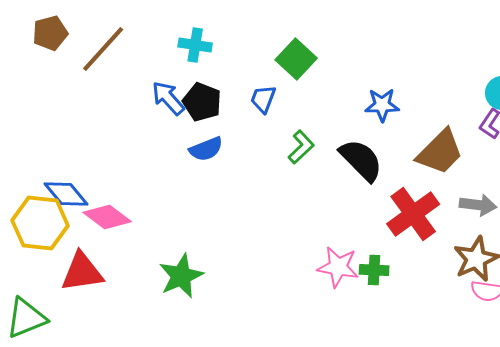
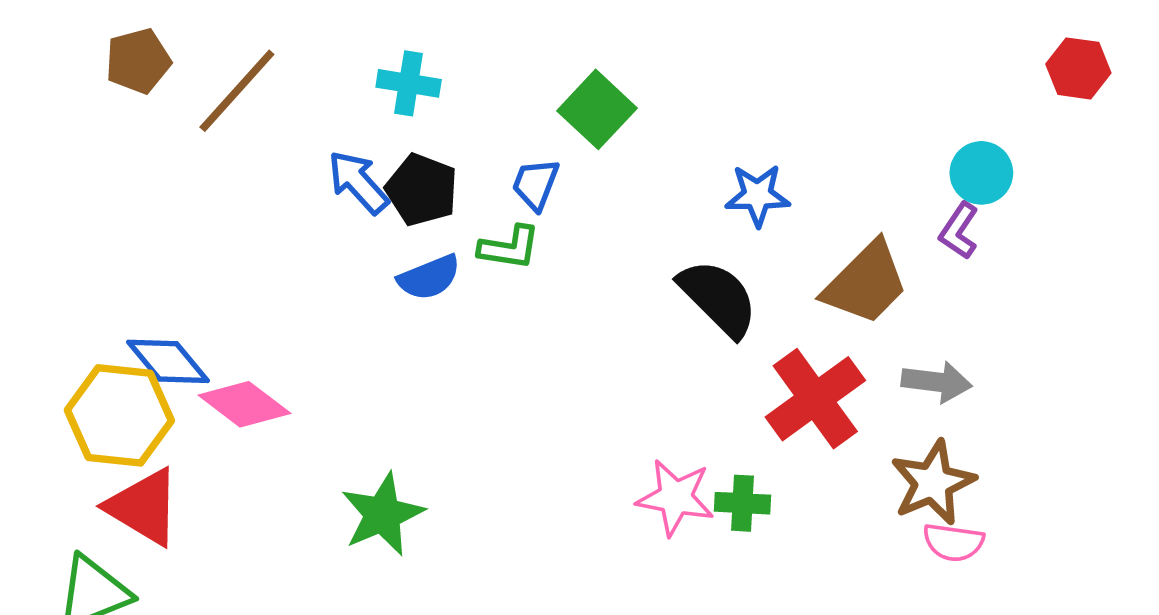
green L-shape: (301, 147) -> (509, 248), moved, turned 52
red triangle: (82, 272) -> (144, 507), moved, turned 39

